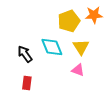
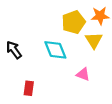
yellow triangle: (81, 47) -> (94, 40), moved
black arrow: (25, 54) -> (14, 50), moved

